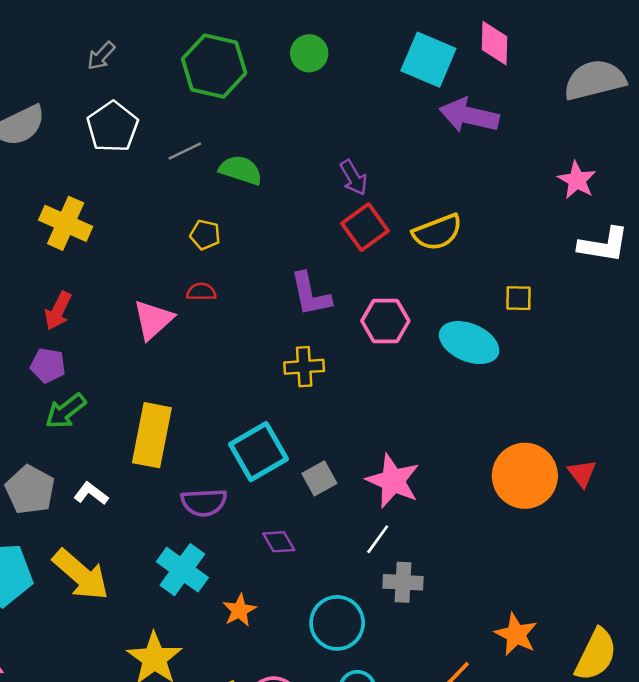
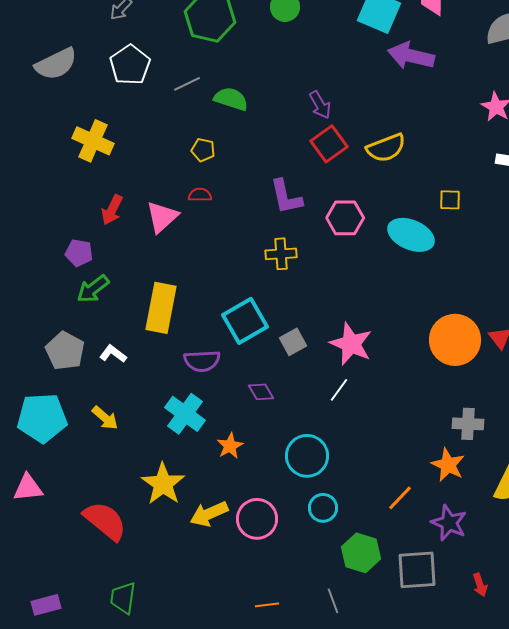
red arrow: (58, 311) -> (112, 210), moved
yellow arrow: (81, 575) -> (105, 418), size x0.6
gray cross: (403, 582) -> (468, 424), moved

